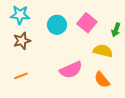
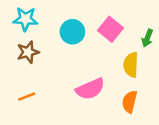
yellow semicircle: (103, 51) -> (131, 65), turned -102
orange semicircle: (102, 80) -> (130, 102), turned 54

